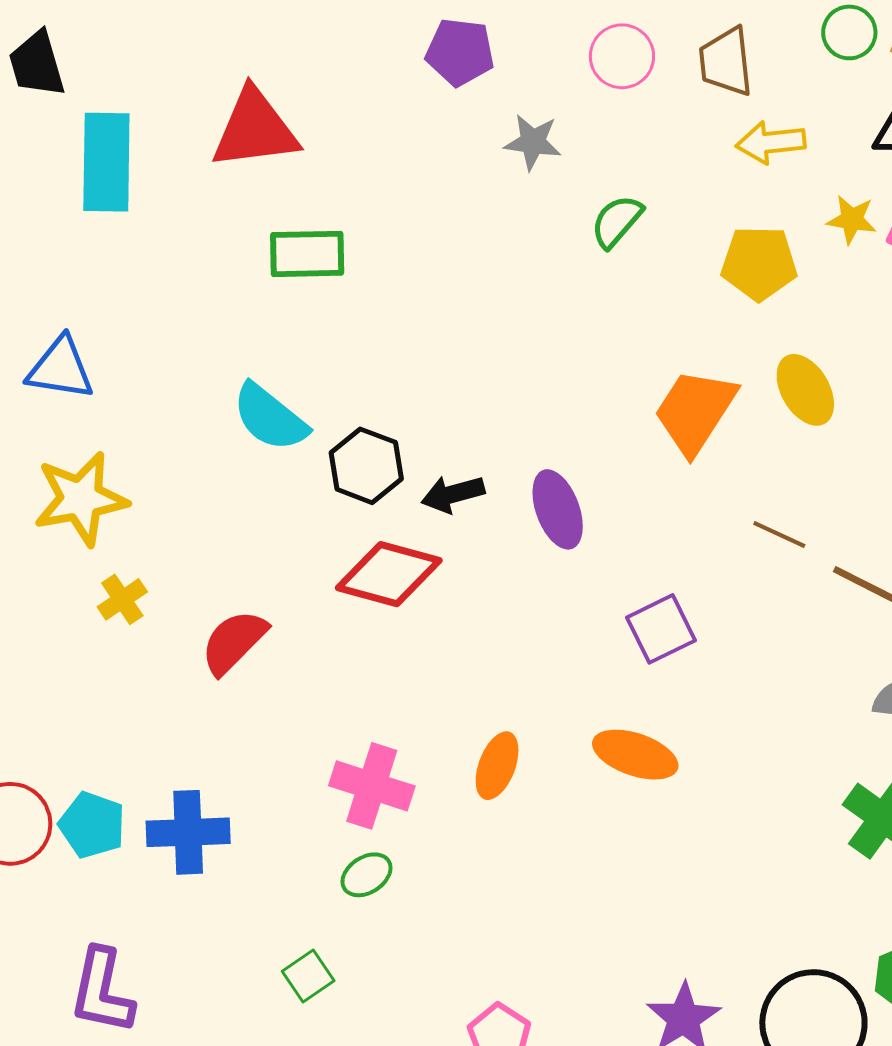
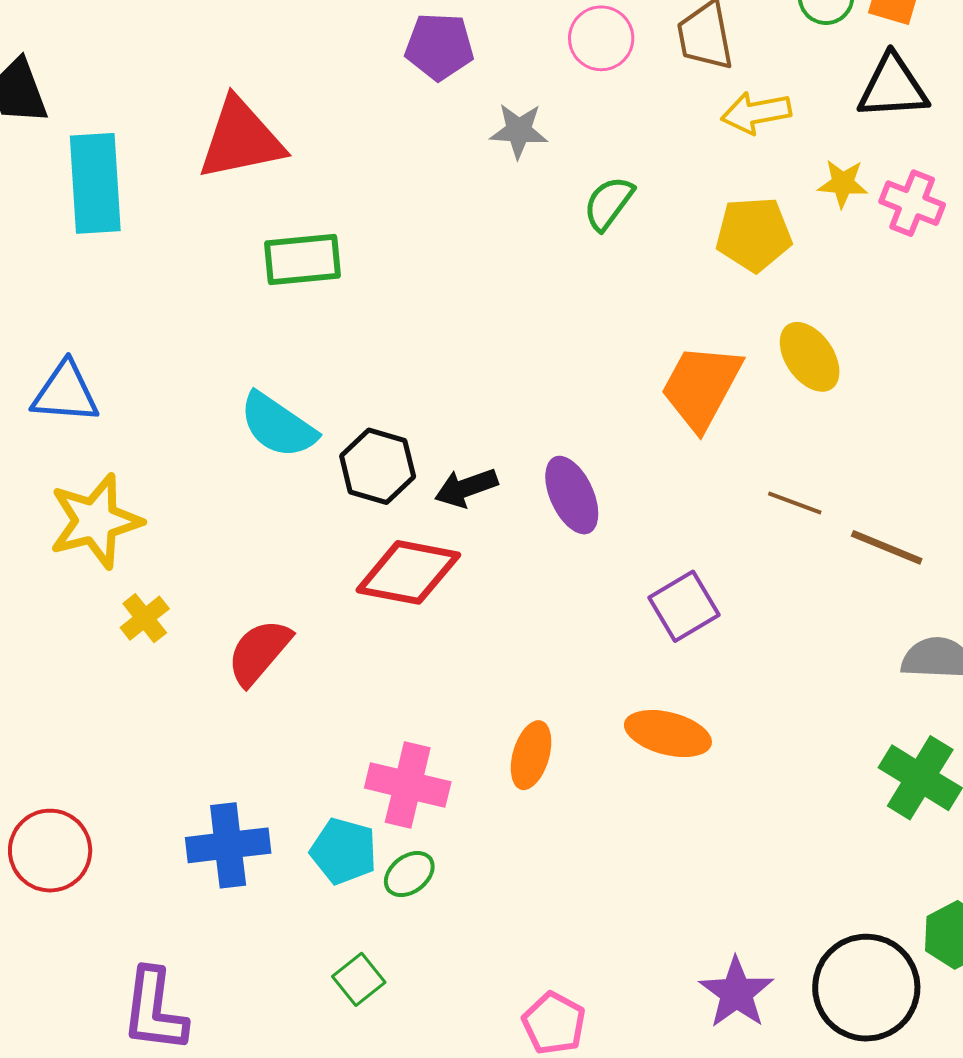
cyan pentagon: (92, 825) -> (344, 851), moved

